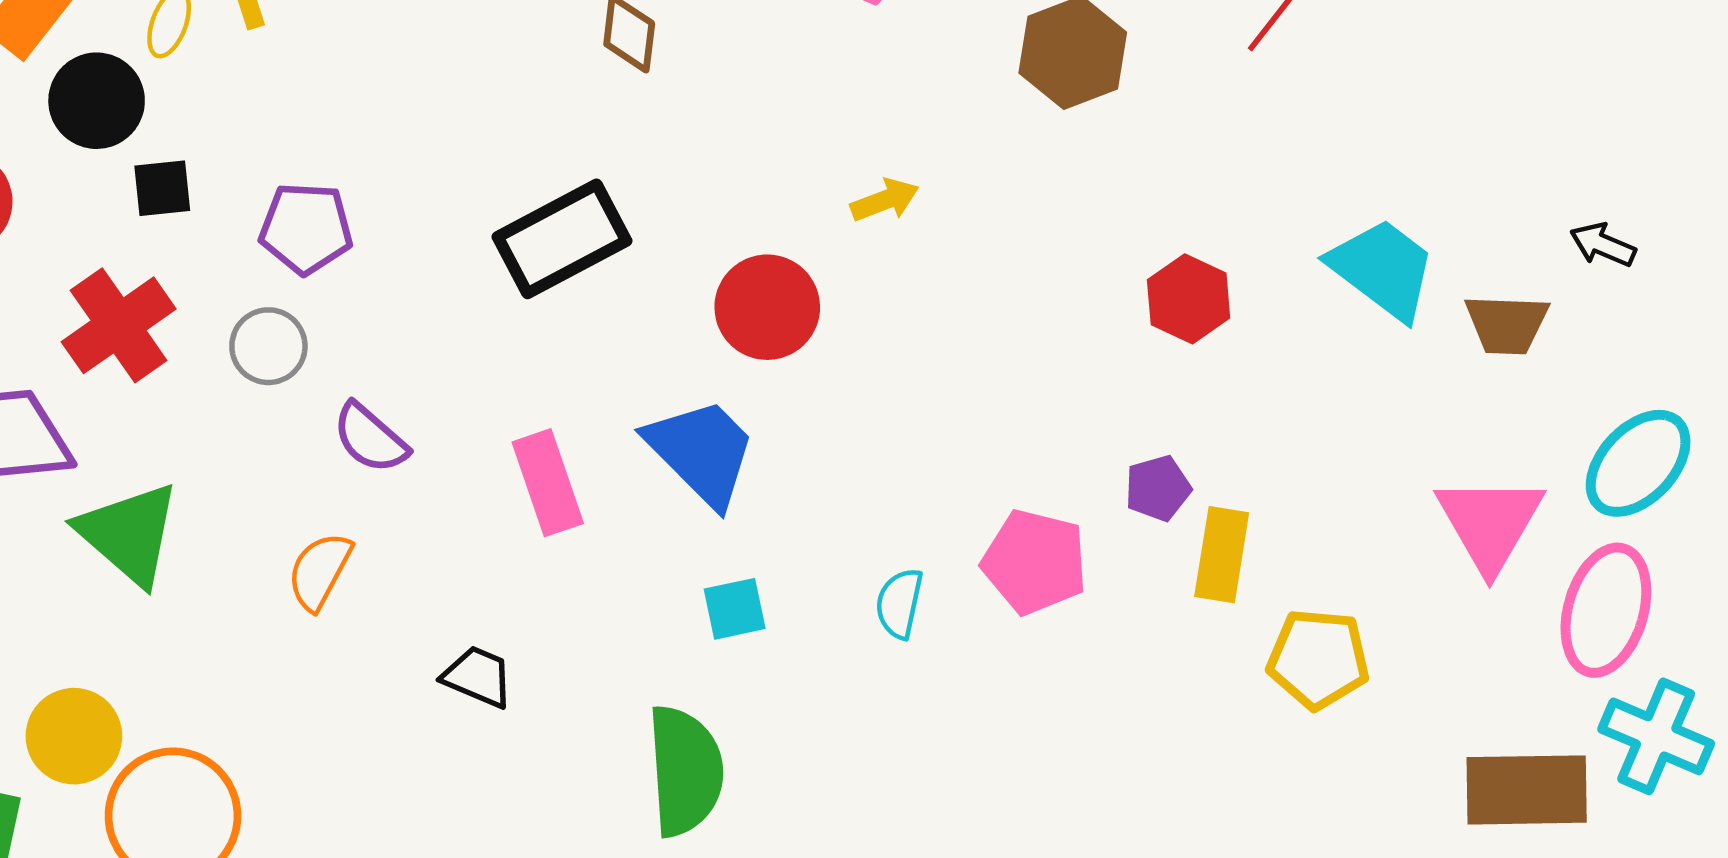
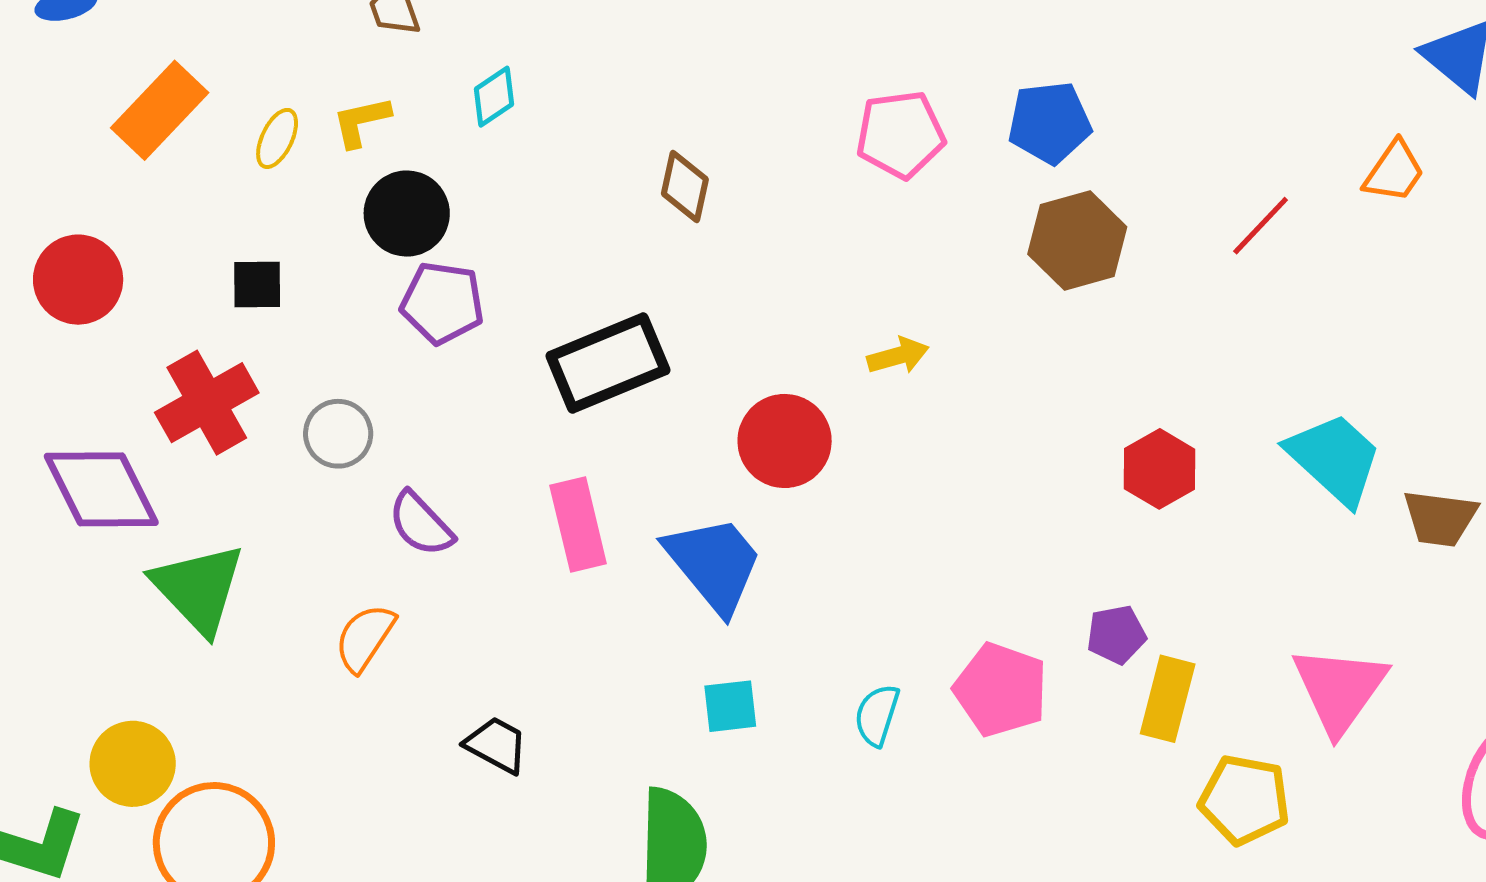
black circle: (97, 101) -> (407, 214), moved
purple pentagon: (306, 228) -> (442, 303), moved
pink rectangle: (548, 483) -> (578, 525), moved
pink triangle: (1490, 523) -> (1339, 689), moved

